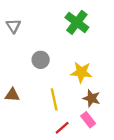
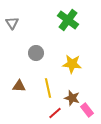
brown triangle: (12, 95) -> (19, 86), moved
brown star: (92, 98) -> (72, 98), moved
pink rectangle: (88, 120) -> (87, 110), moved

